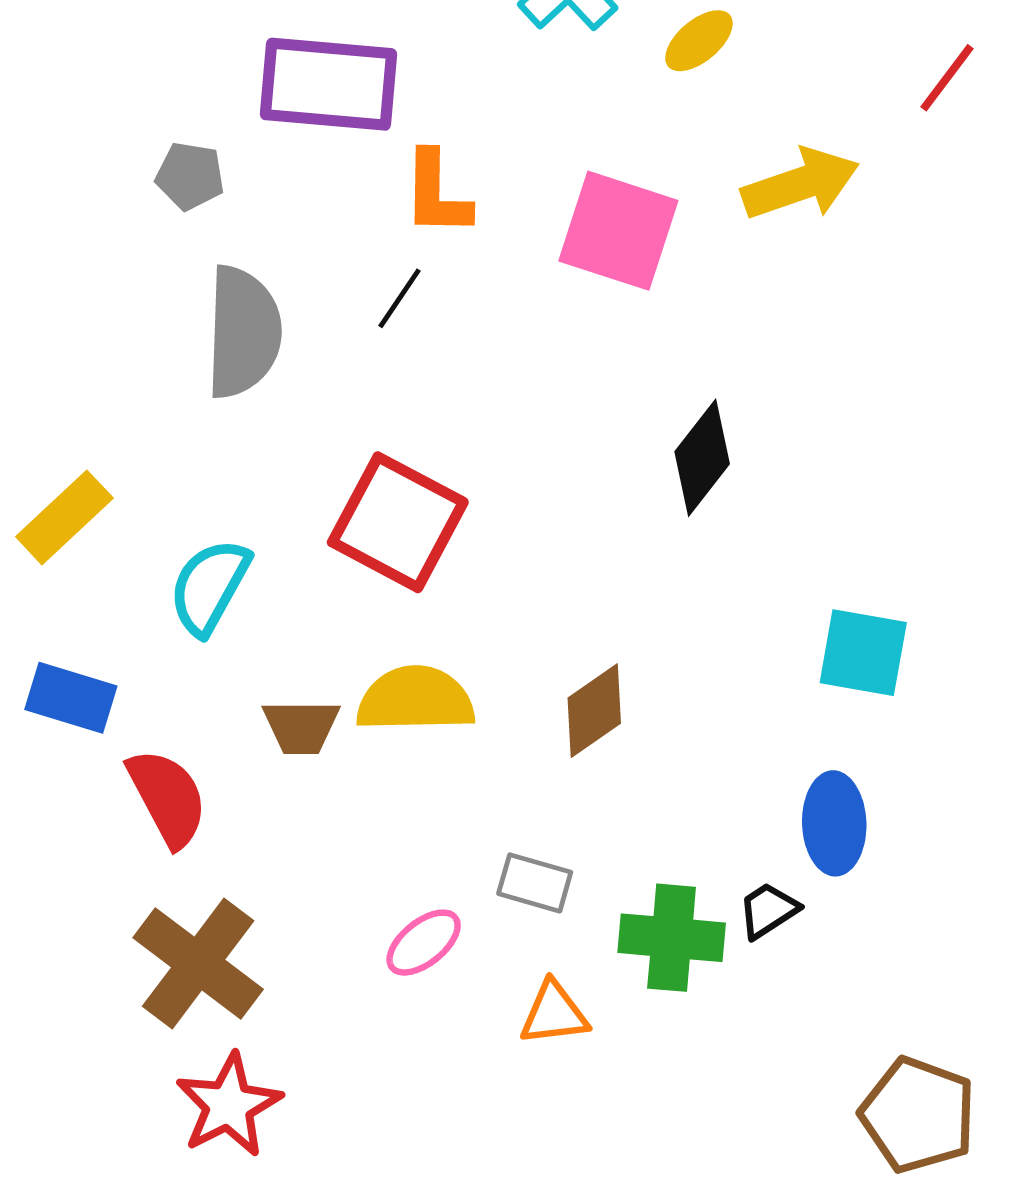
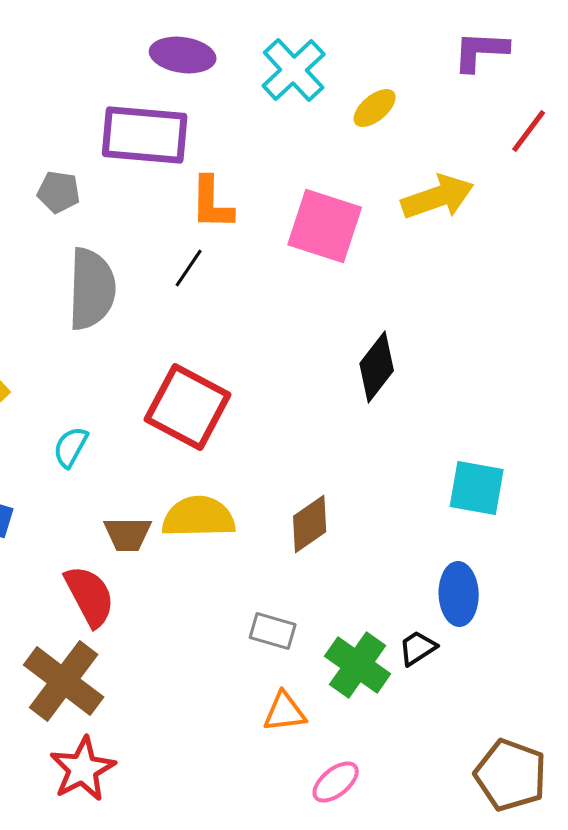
cyan semicircle: (209, 587) -> (71, 447), size x0.7
red semicircle: (167, 798) -> (90, 596), moved
green cross: (672, 938) -> (358, 665), turned 30
pink ellipse: (424, 943) -> (336, 782), moved

